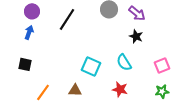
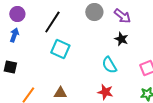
cyan square: (91, 66) -> (60, 49), moved

